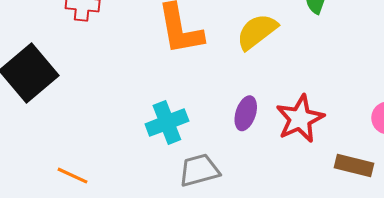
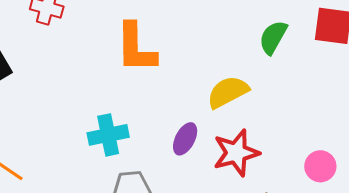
yellow semicircle: (257, 32) -> (228, 92), moved

